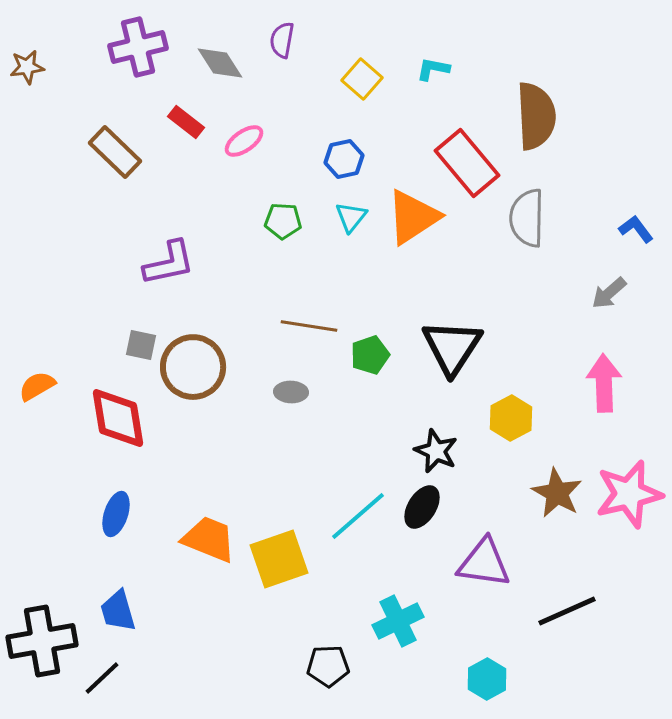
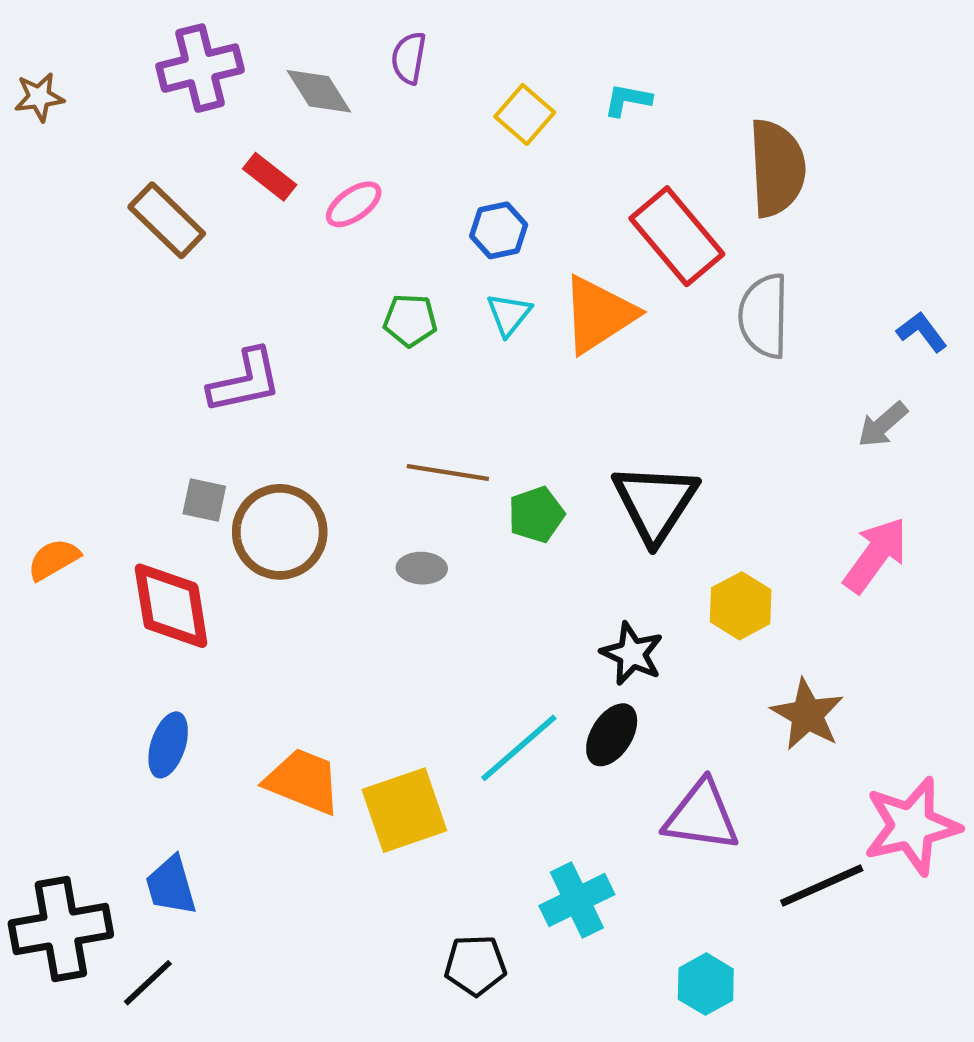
pink arrow: (604, 383) -> (875, 555), turned 38
pink star: (629, 494) -> (912, 826), moved

